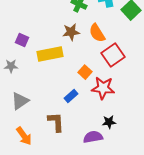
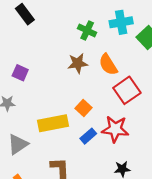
yellow rectangle: (50, 54) -> (53, 123), moved
orange square: (85, 72) -> (84, 108), moved
blue rectangle: (71, 96) -> (88, 136), moved

